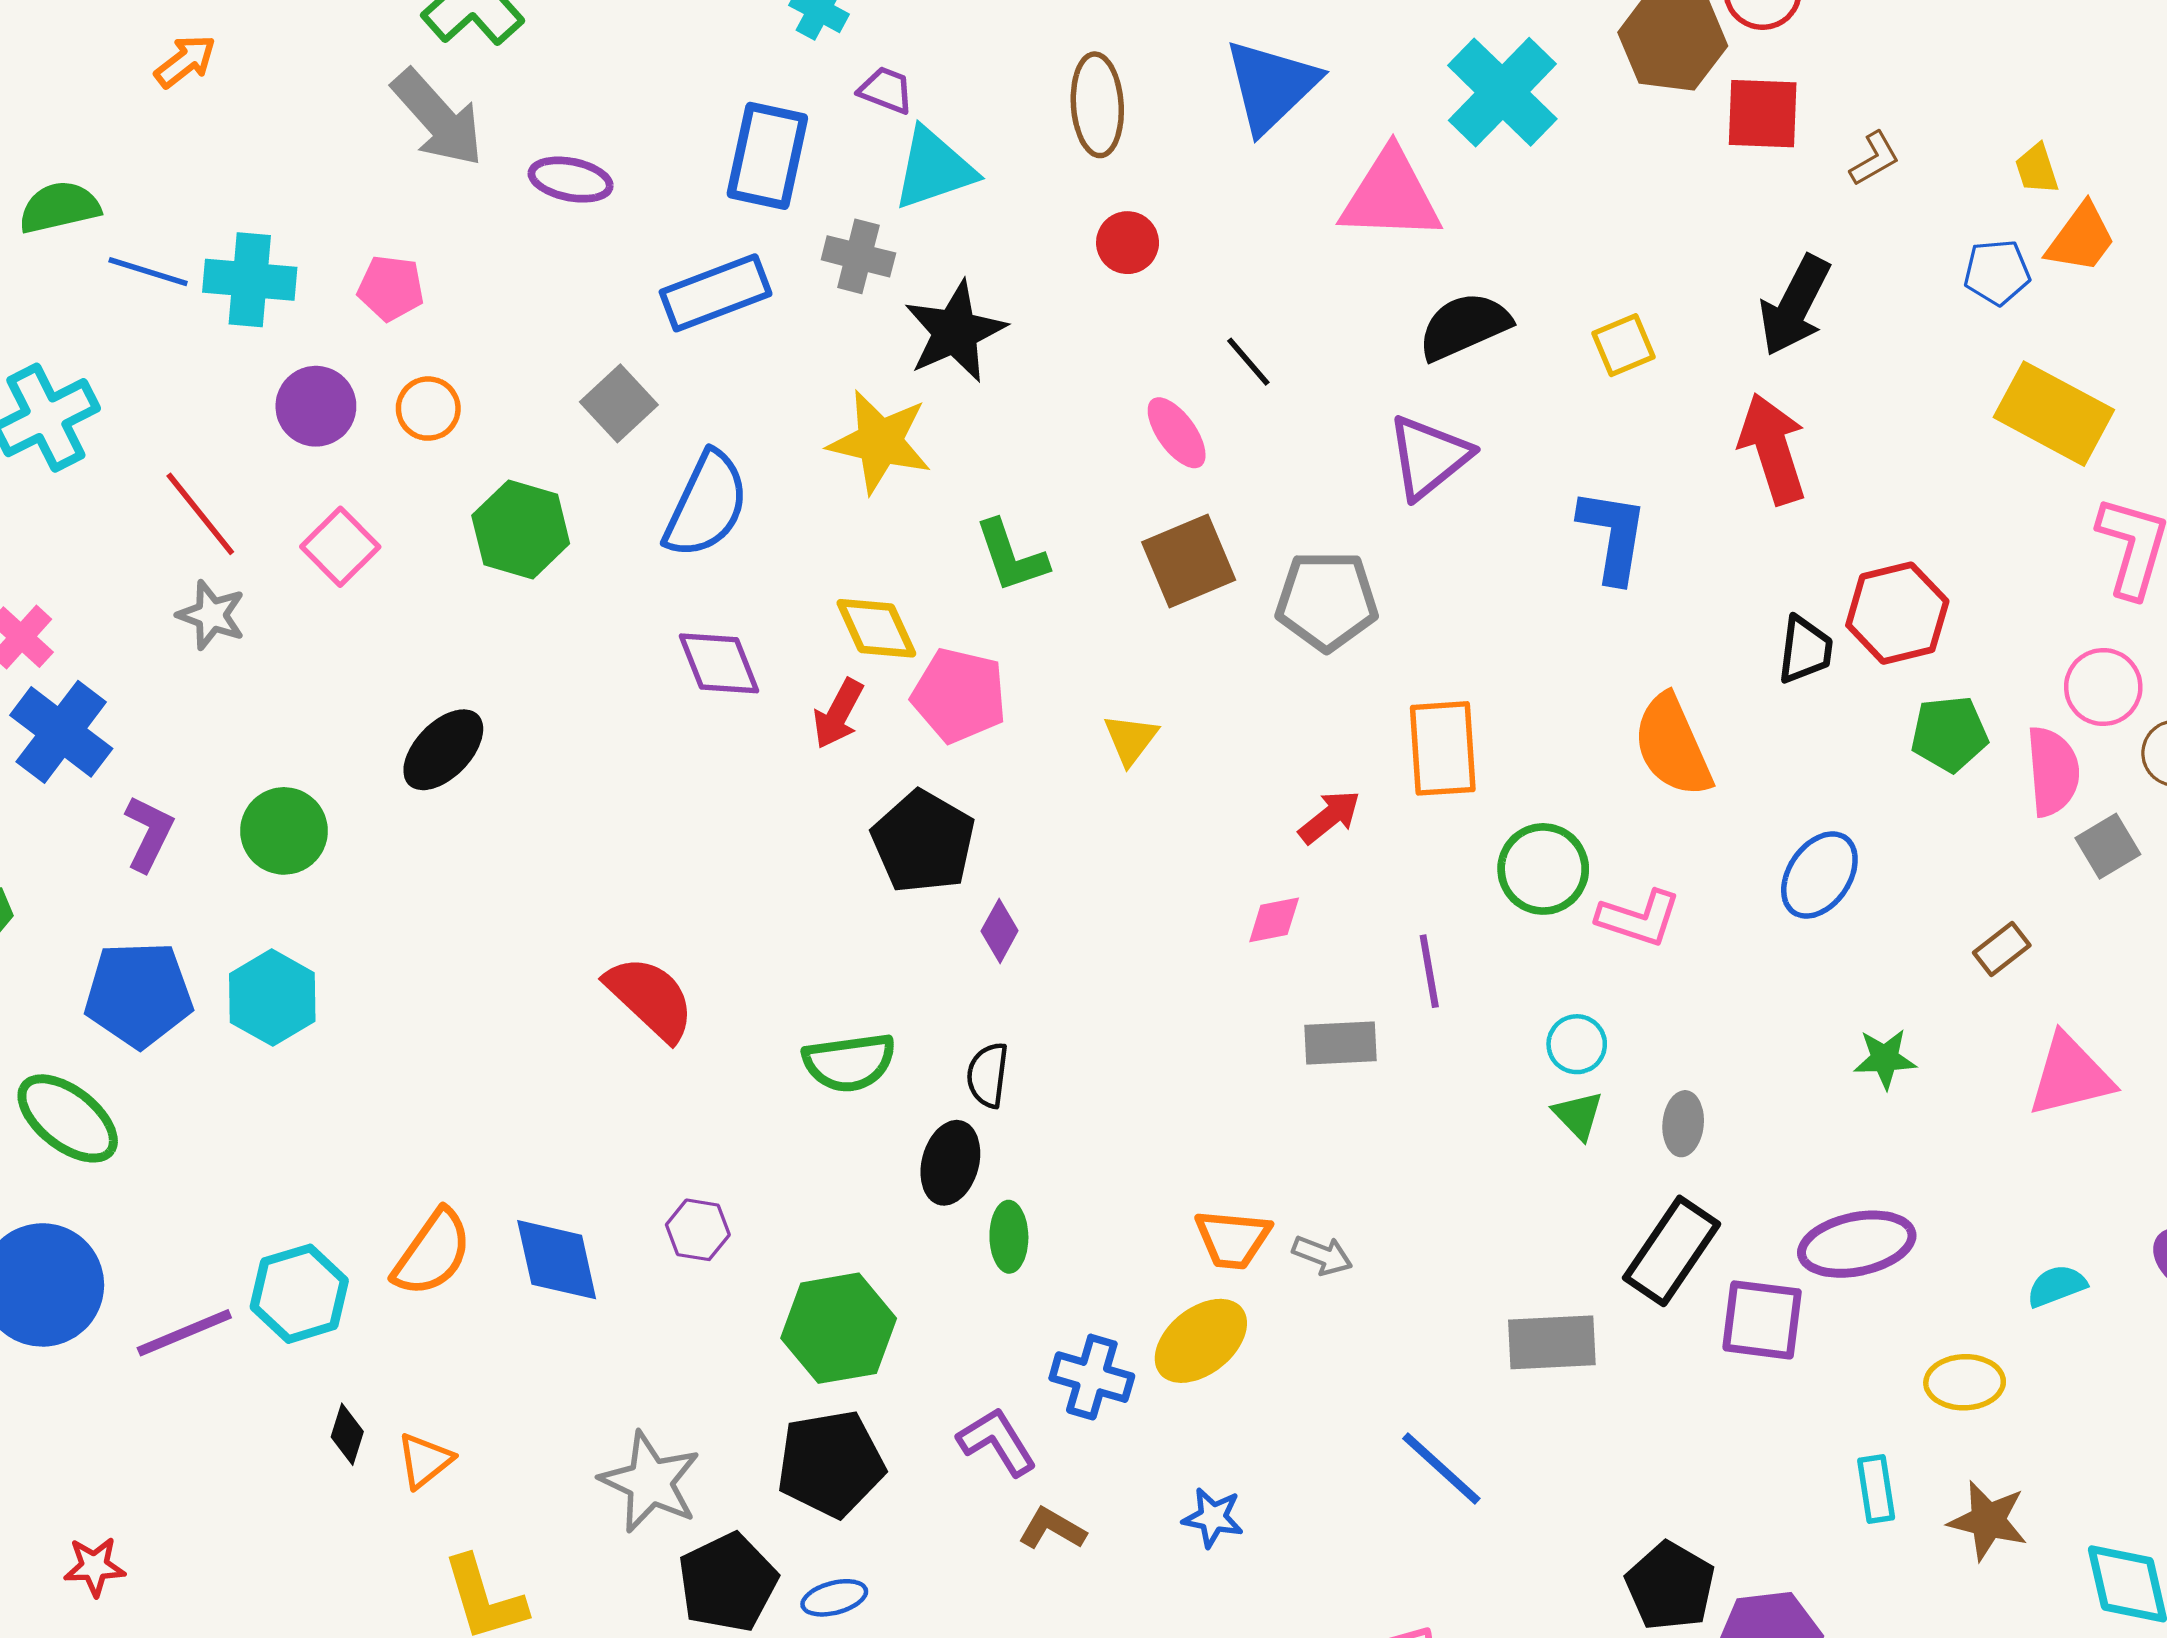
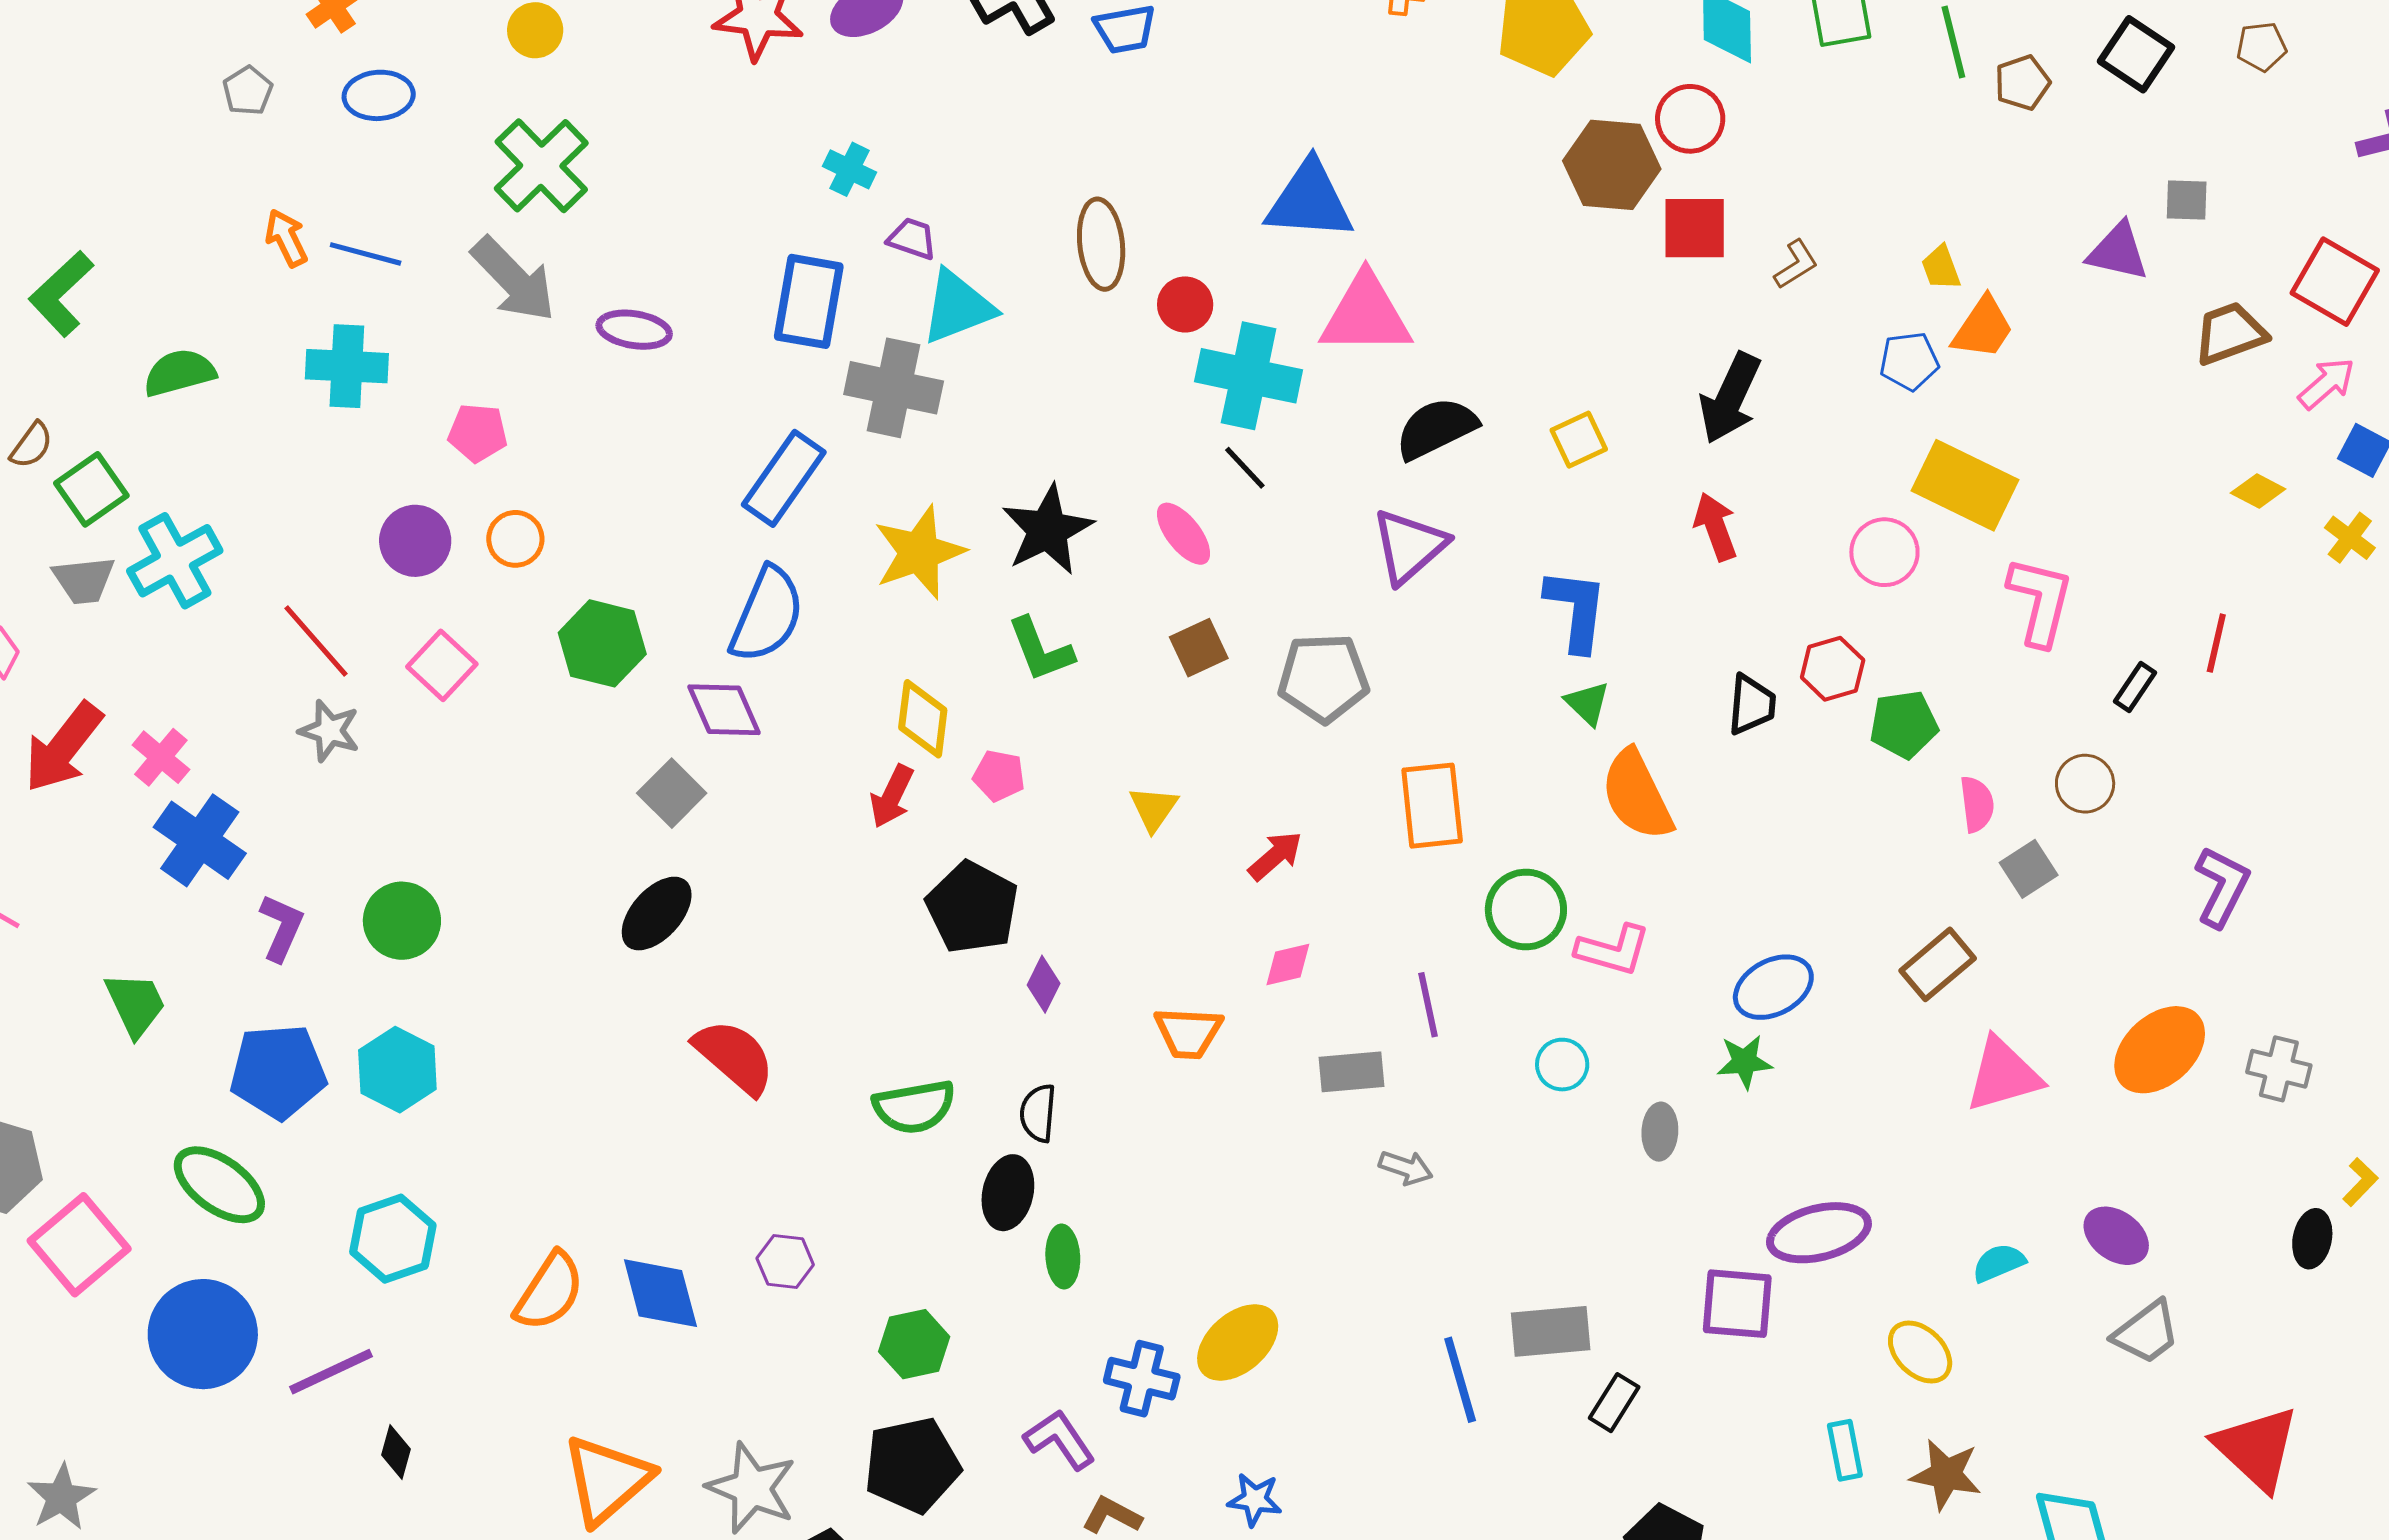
orange arrow: (185, 61) -> (286, 238), turned -76
blue triangle: (1271, 86) -> (1310, 201), moved, turned 50
cyan cross: (1502, 92) -> (1249, 376), moved, turned -30
red circle: (1128, 243) -> (1185, 304), moved
gray cross: (858, 256) -> (894, 388), size x1.5
blue line: (148, 272) -> (366, 254), moved
cyan cross: (250, 280) -> (347, 366), moved
blue rectangle: (716, 293) -> (784, 478), moved, turned -32
black star: (955, 332) -> (1048, 530), moved
gray square: (619, 403) -> (672, 793), moved
yellow star: (880, 442) -> (919, 552), turned -30
red arrow: (1773, 449) -> (1716, 527), size x0.7
brown square: (1189, 561) -> (1199, 648), size x0.7
red hexagon: (1897, 613) -> (1833, 669), size x0.7
yellow diamond: (876, 628) -> (923, 719), turned 34
purple diamond: (719, 663) -> (724, 710), moved
pink circle: (2103, 687) -> (1884, 552), moved
pink pentagon: (959, 695) -> (999, 776), size x0.6
green pentagon: (1949, 734) -> (1904, 724), moved
black ellipse: (443, 750) -> (657, 914), moved
pink semicircle: (2053, 771) -> (1977, 804), size x0.7
red arrow: (1330, 817) -> (1275, 856), moved
blue ellipse: (1819, 875) -> (1773, 987), moved, turned 30
brown rectangle: (2002, 949) -> (1938, 964), size x1.5
green star: (1885, 1059) -> (1745, 1062), moved
green triangle: (1578, 1115) -> (1587, 703), moved
orange trapezoid: (1233, 1239) -> (1188, 1033), moved
black rectangle: (1672, 1251) -> (1614, 1403), moved, size x0.6
gray arrow: (1322, 1255) -> (1406, 1168), moved
cyan hexagon: (299, 1294) -> (393, 1239), moved
green hexagon: (839, 1328) -> (914, 1344), size x0.7
yellow ellipse: (1965, 1382) -> (1920, 1352), turned 48
black diamond: (347, 1434) -> (396, 1452), moved
orange triangle: (425, 1460) -> (607, 1480), moved, size x1.8
blue line: (1441, 1469) -> (1460, 1380), moved, turned 34

